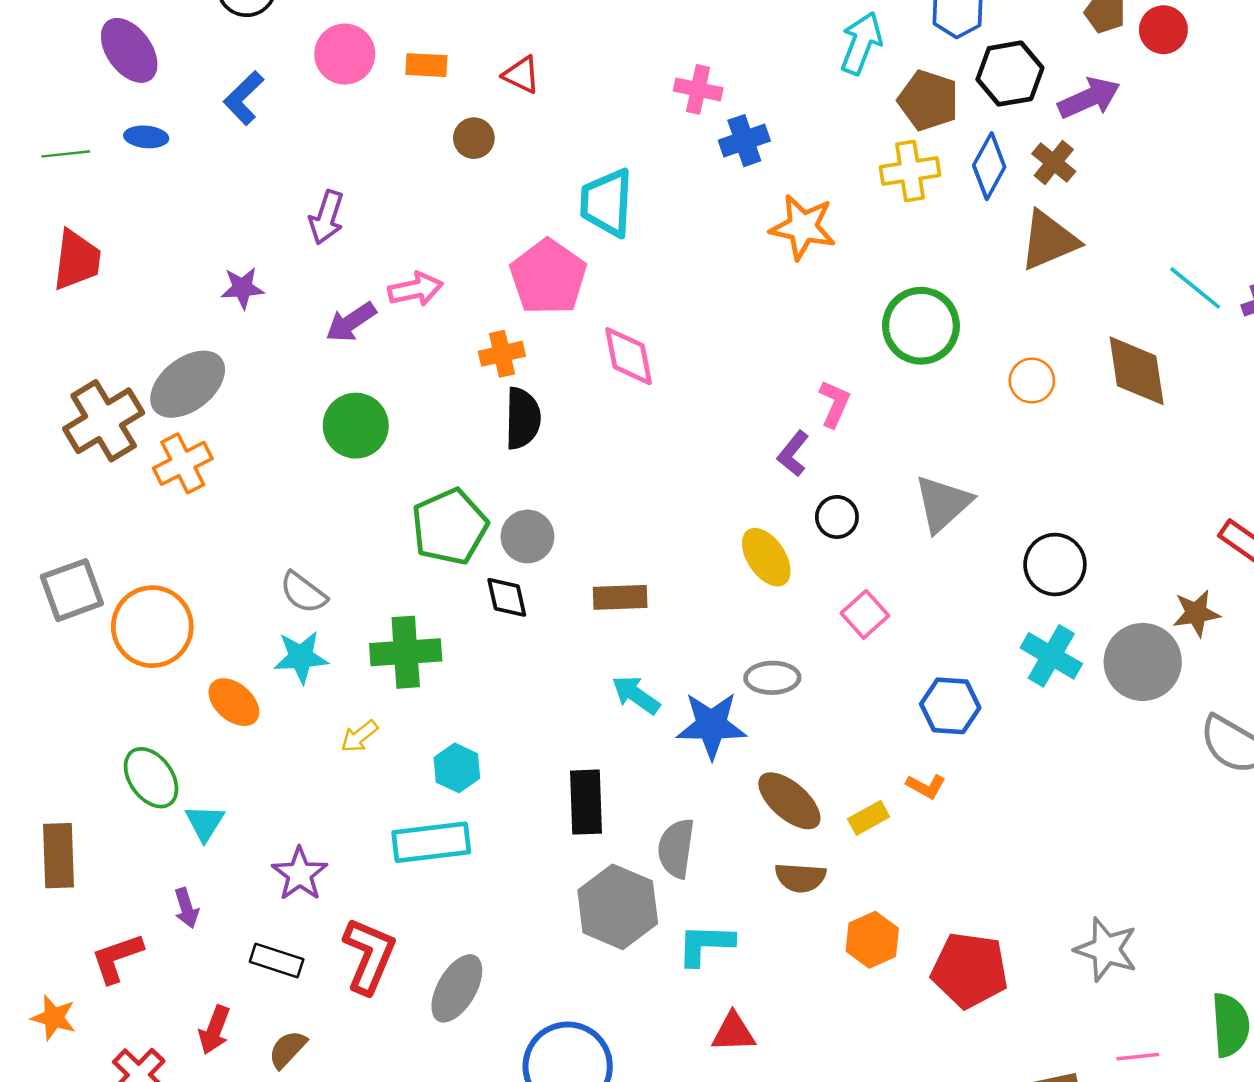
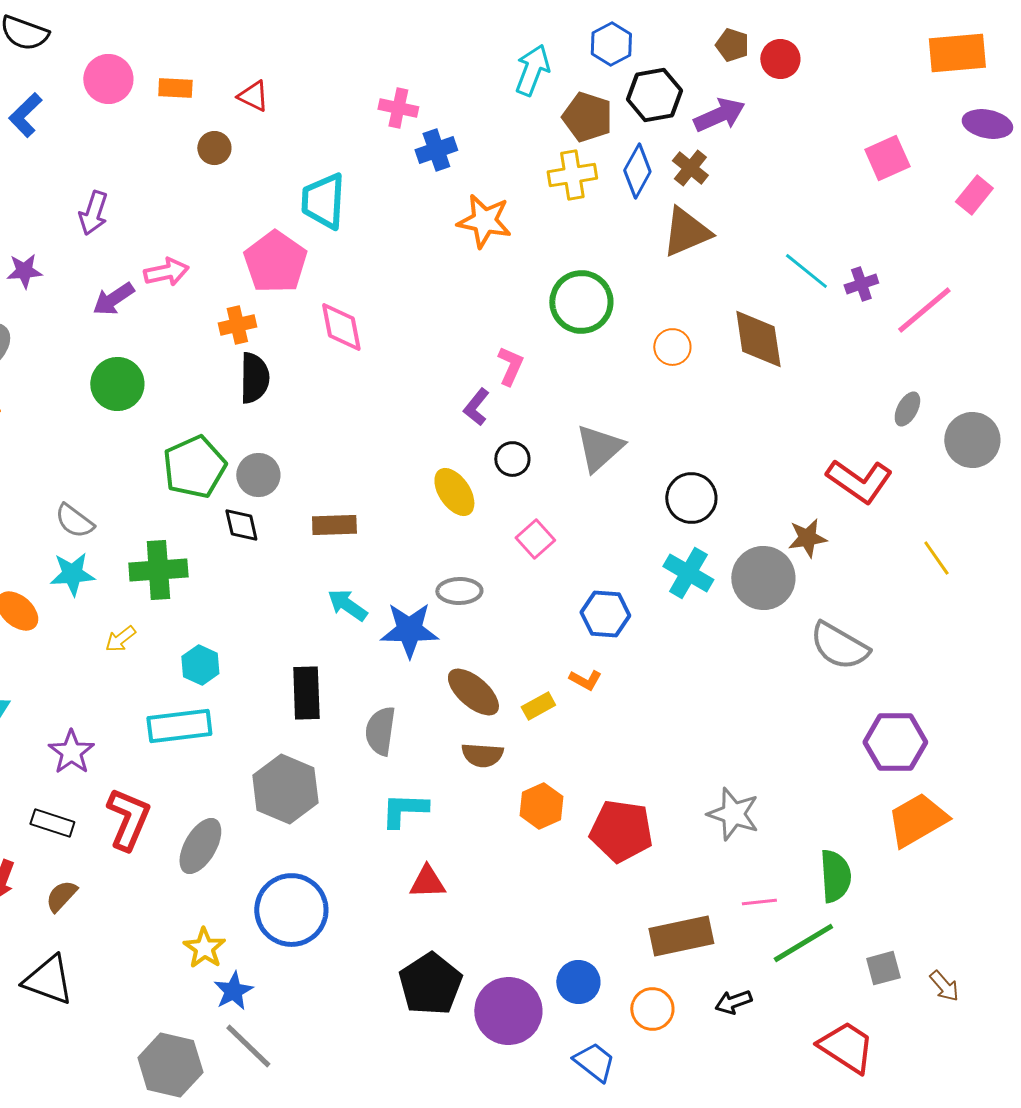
gray hexagon: (618, 907) -> (285, 789), moved

